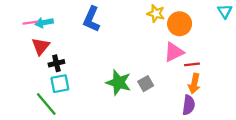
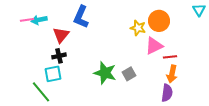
yellow star: (156, 14) -> (138, 28), moved
red triangle: (41, 46) -> (61, 35), moved
black cross: (56, 63) -> (59, 56), moved

